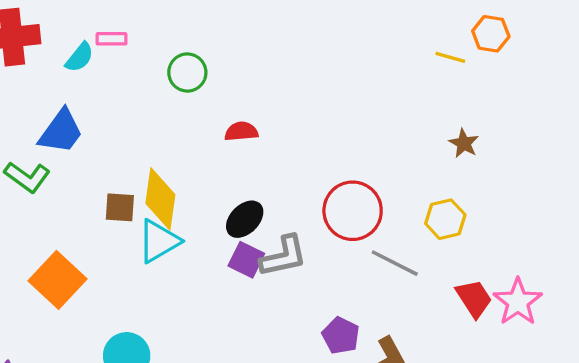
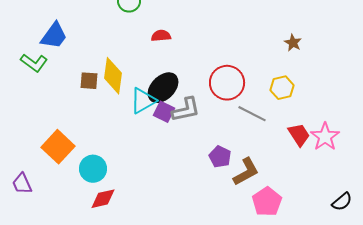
black ellipse: (245, 219) -> (163, 88), size x1.4
cyan triangle: (159, 241) -> (143, 101), moved
orange square: (58, 280) -> (58, 147), moved

